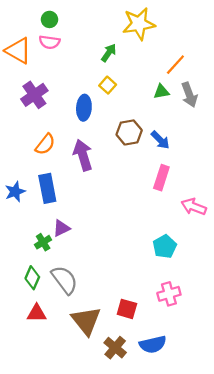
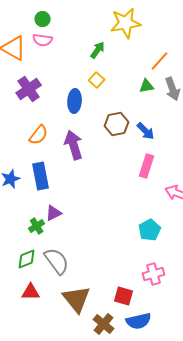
green diamond: (32, 278) -> (27, 259), turned 45
red square: (127, 309) -> (124, 296), moved

